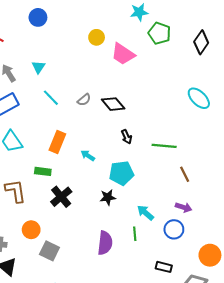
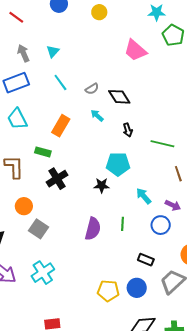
yellow circle: (97, 37) -> (99, 12), moved
cyan arrow: (88, 156) -> (97, 116), moved
cyan arrow: (145, 213) -> (144, 196), moved

